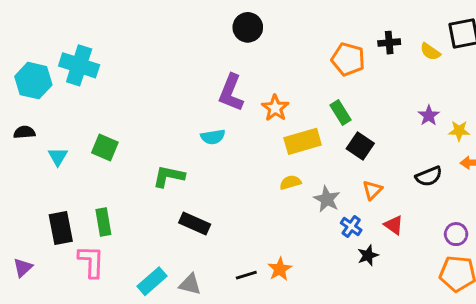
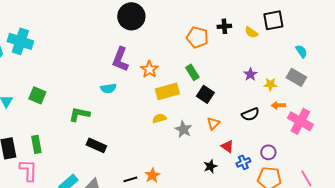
black circle: (248, 27) -> (131, 16), size x1.4
blue cross: (351, 227) -> (243, 162), moved, turned 32

